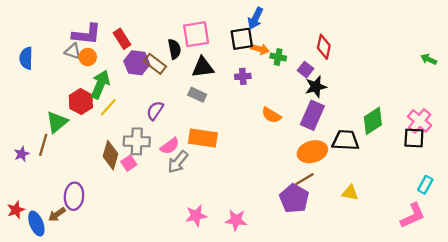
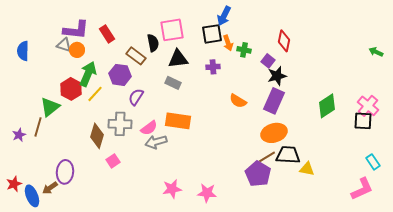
orange arrow: (260, 49) -> (228, 43), turned 56
purple hexagon: (137, 63) -> (120, 75), moved
black trapezoid: (345, 140) -> (288, 155), moved
gray arrow: (178, 162) -> (156, 142), turned 35
pink square: (129, 163) -> (113, 161), moved
cyan rectangle: (425, 185) -> (373, 162), turned -63

